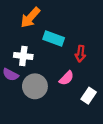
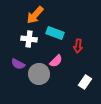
white cross: (23, 56) -> (29, 39), moved
pink semicircle: (66, 78) -> (56, 61), moved

